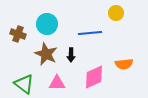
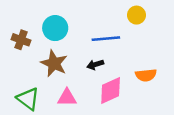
black arrow: (71, 55) -> (95, 65), moved, turned 72

